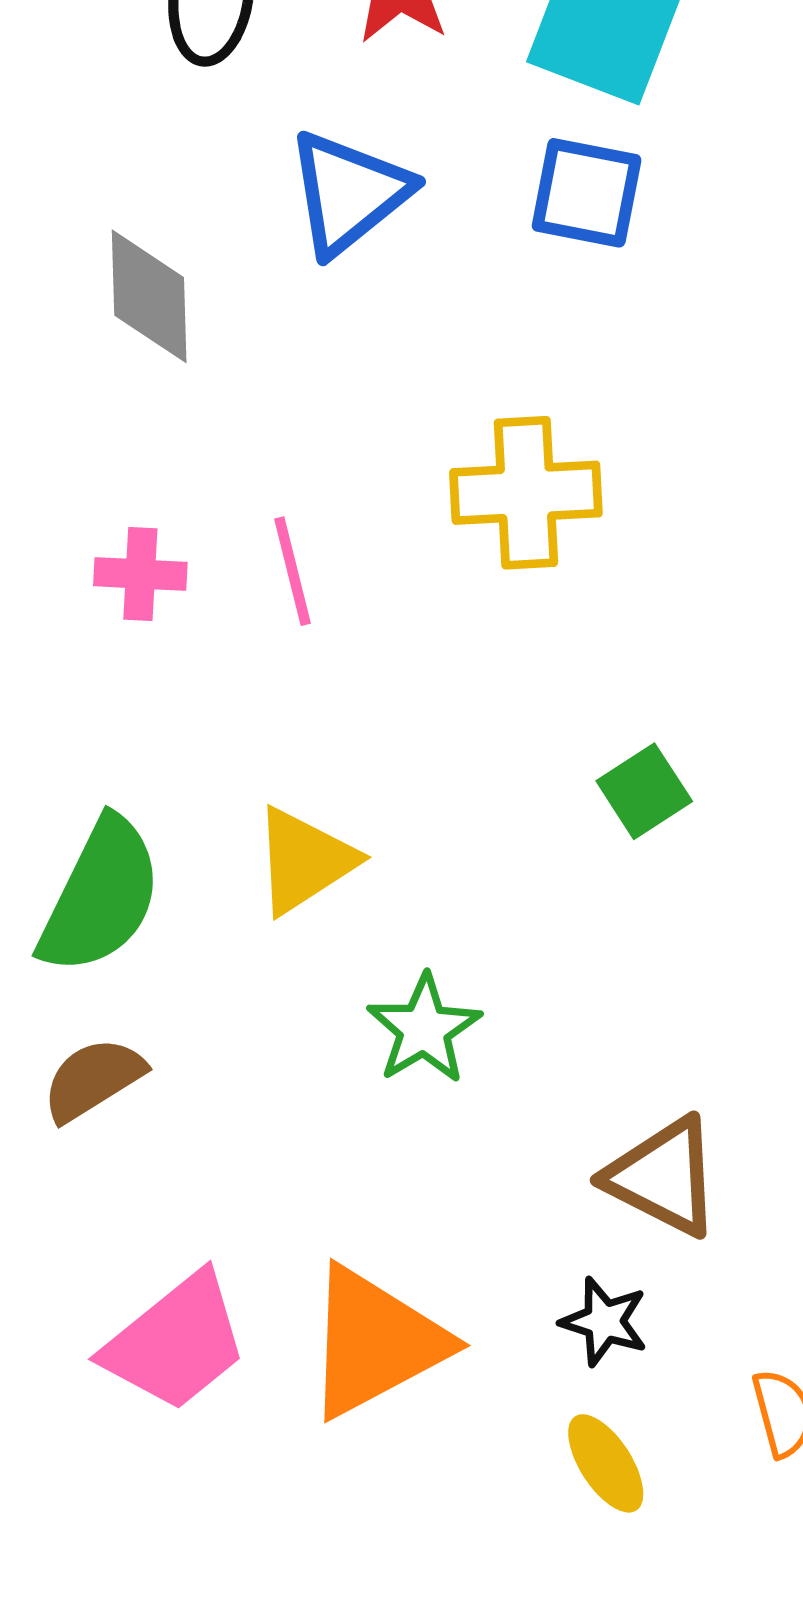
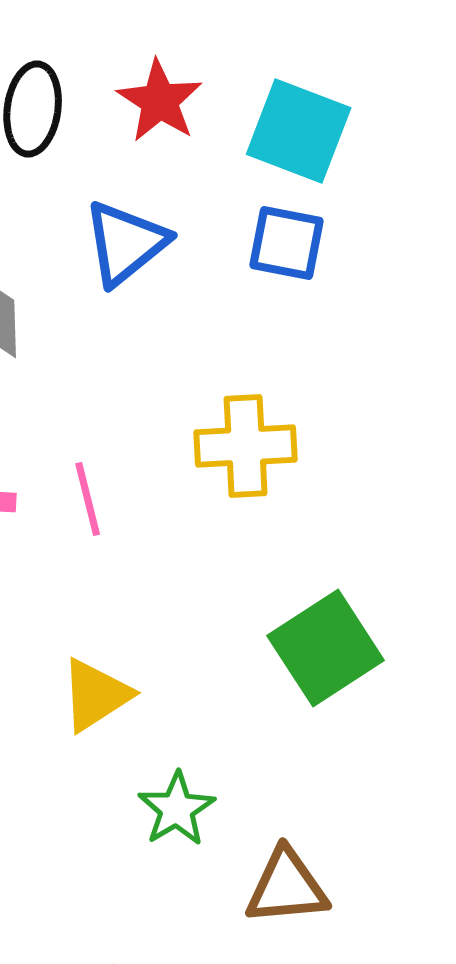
green square: (644, 791) -> (326, 648), size x1.8
brown triangle: (663, 1177) -> (287, 887), moved, turned -32

